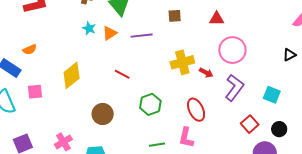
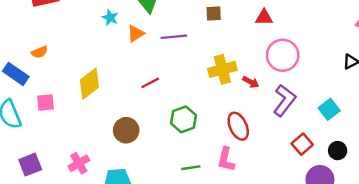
cyan star: (89, 28) -> (110, 18), moved
red line: (122, 74) -> (150, 83), turned -56
cyan square: (272, 95) -> (329, 109), turned 30

